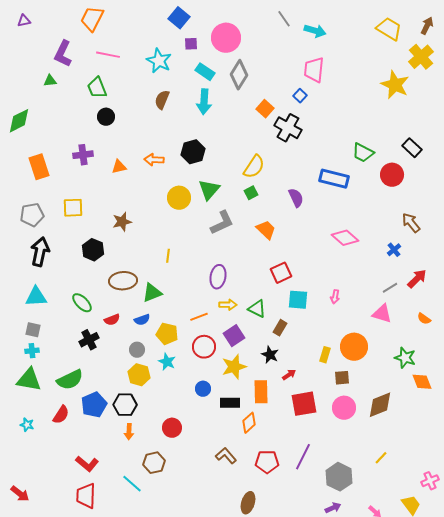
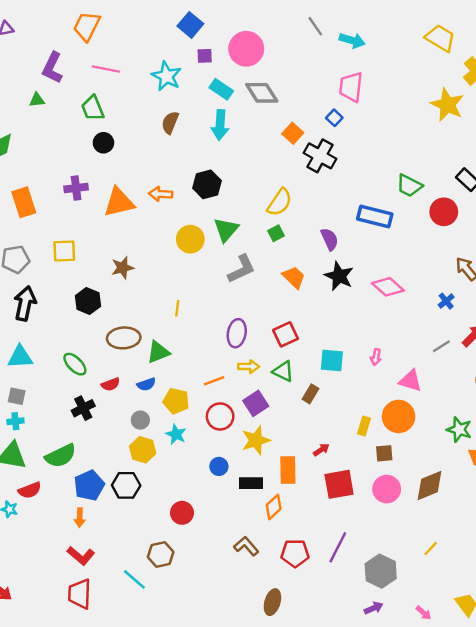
gray diamond: (239, 75) -> (262, 93), turned -64
orange triangle: (119, 167) -> (119, 202), size x1.8
red square: (281, 273) -> (286, 334), moved
pink triangle: (382, 314) -> (410, 381), moved
black star: (270, 355) -> (339, 276), moved, size x1.4
red semicircle: (61, 415) -> (30, 490), moved, turned 36
orange arrow: (129, 432) -> (80, 518), moved

